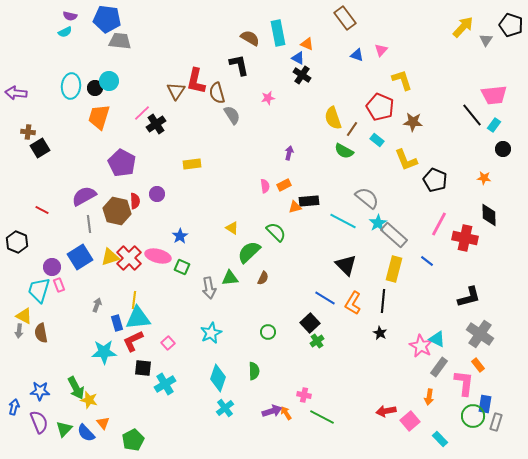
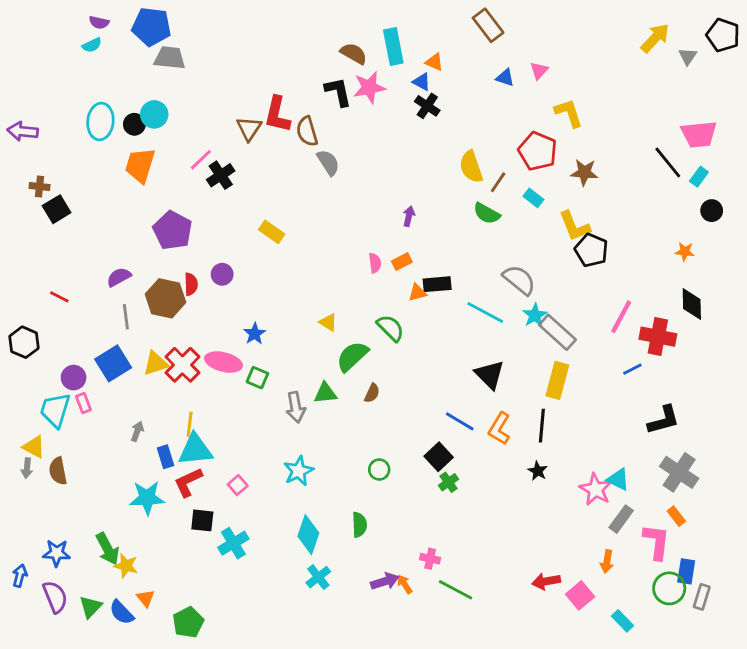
pink star: (268, 98) -> (369, 88), moved, size x1.6
yellow rectangle: (192, 164) -> (272, 232), turned 42
black pentagon: (435, 180) -> (591, 250), moved
purple semicircle: (84, 196) -> (119, 277), size x0.7
blue line: (427, 261) -> (632, 369), moved, turned -64

